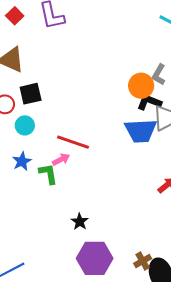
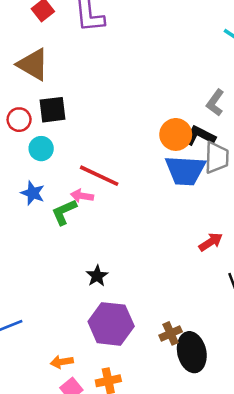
orange circle: (141, 86) -> (176, 134), moved
pink arrow: (61, 159) -> (82, 196), turned -150
blue star: (22, 161) -> (33, 193), turned -30
green L-shape: (48, 174) -> (64, 212), turned -110

